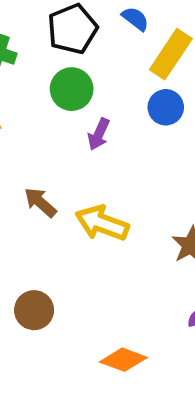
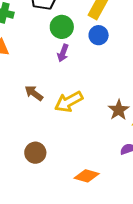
green circle: (72, 89) -> (62, 27), moved
yellow arrow: (102, 223) -> (69, 102), turned -44

